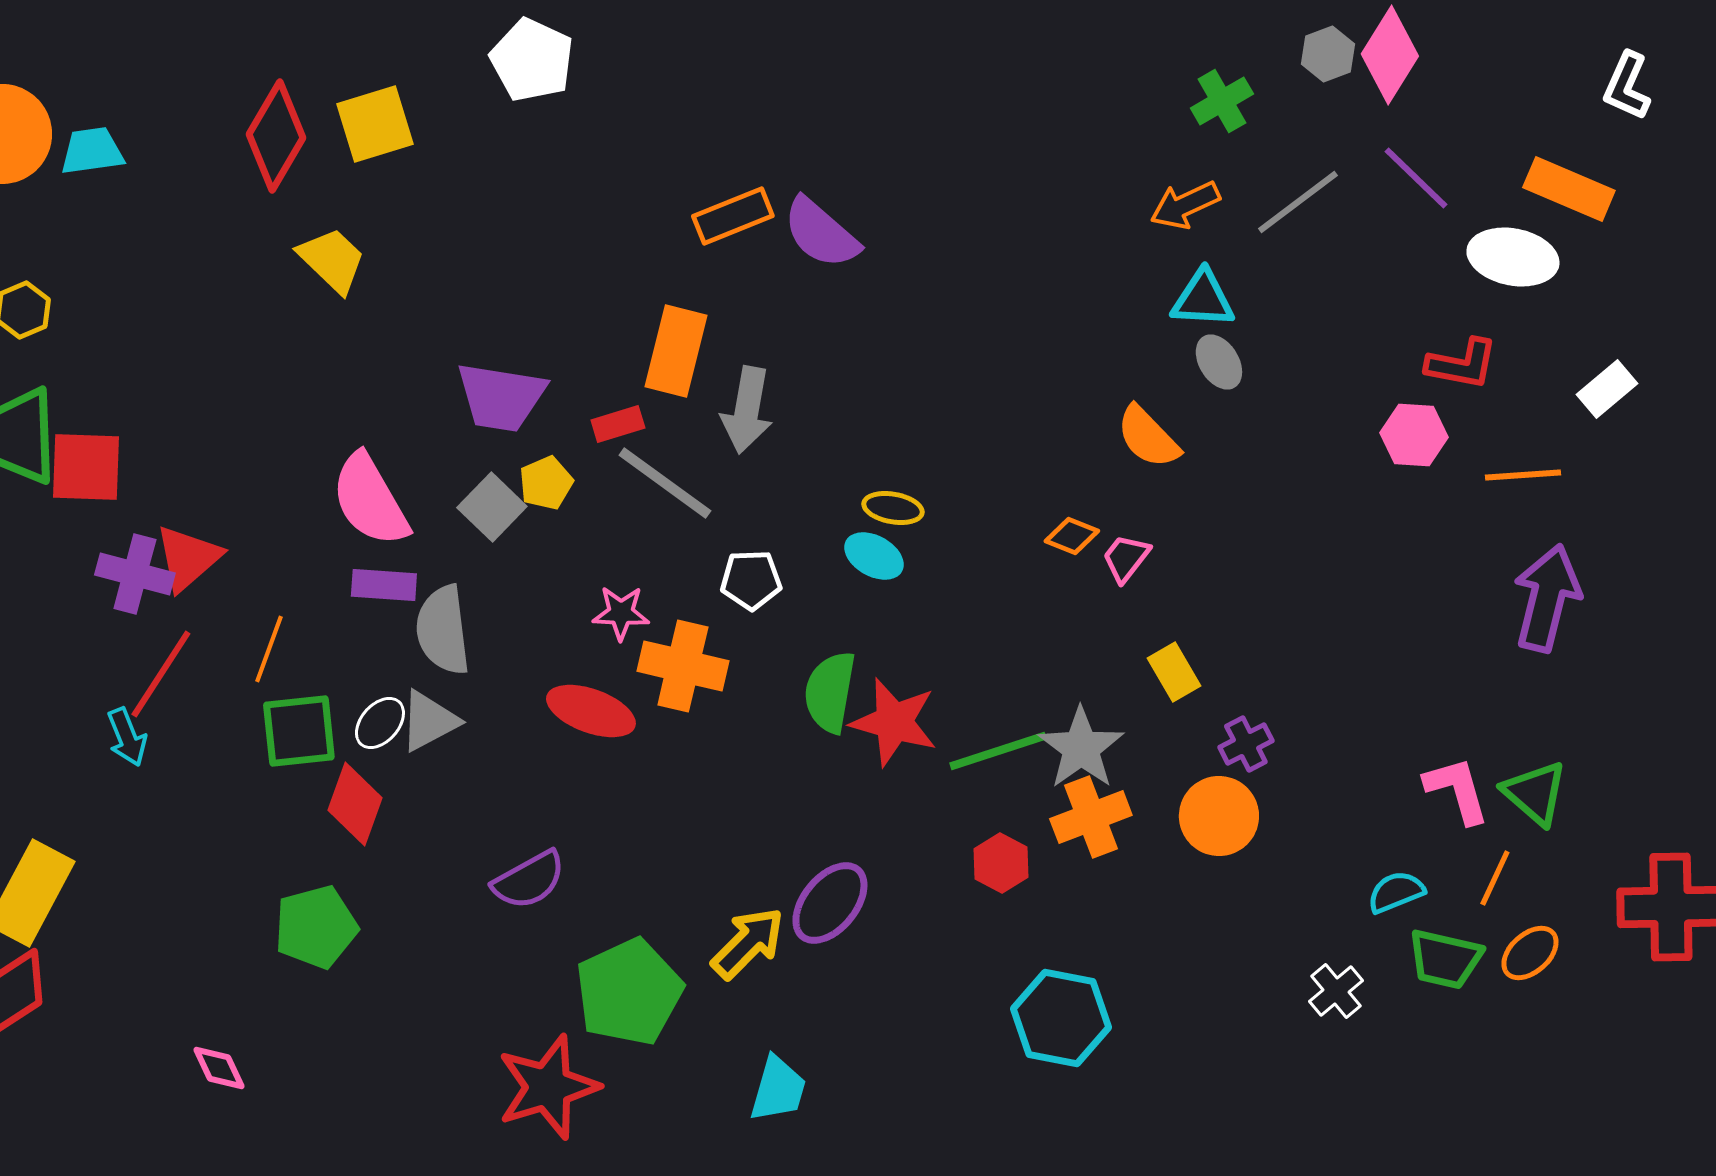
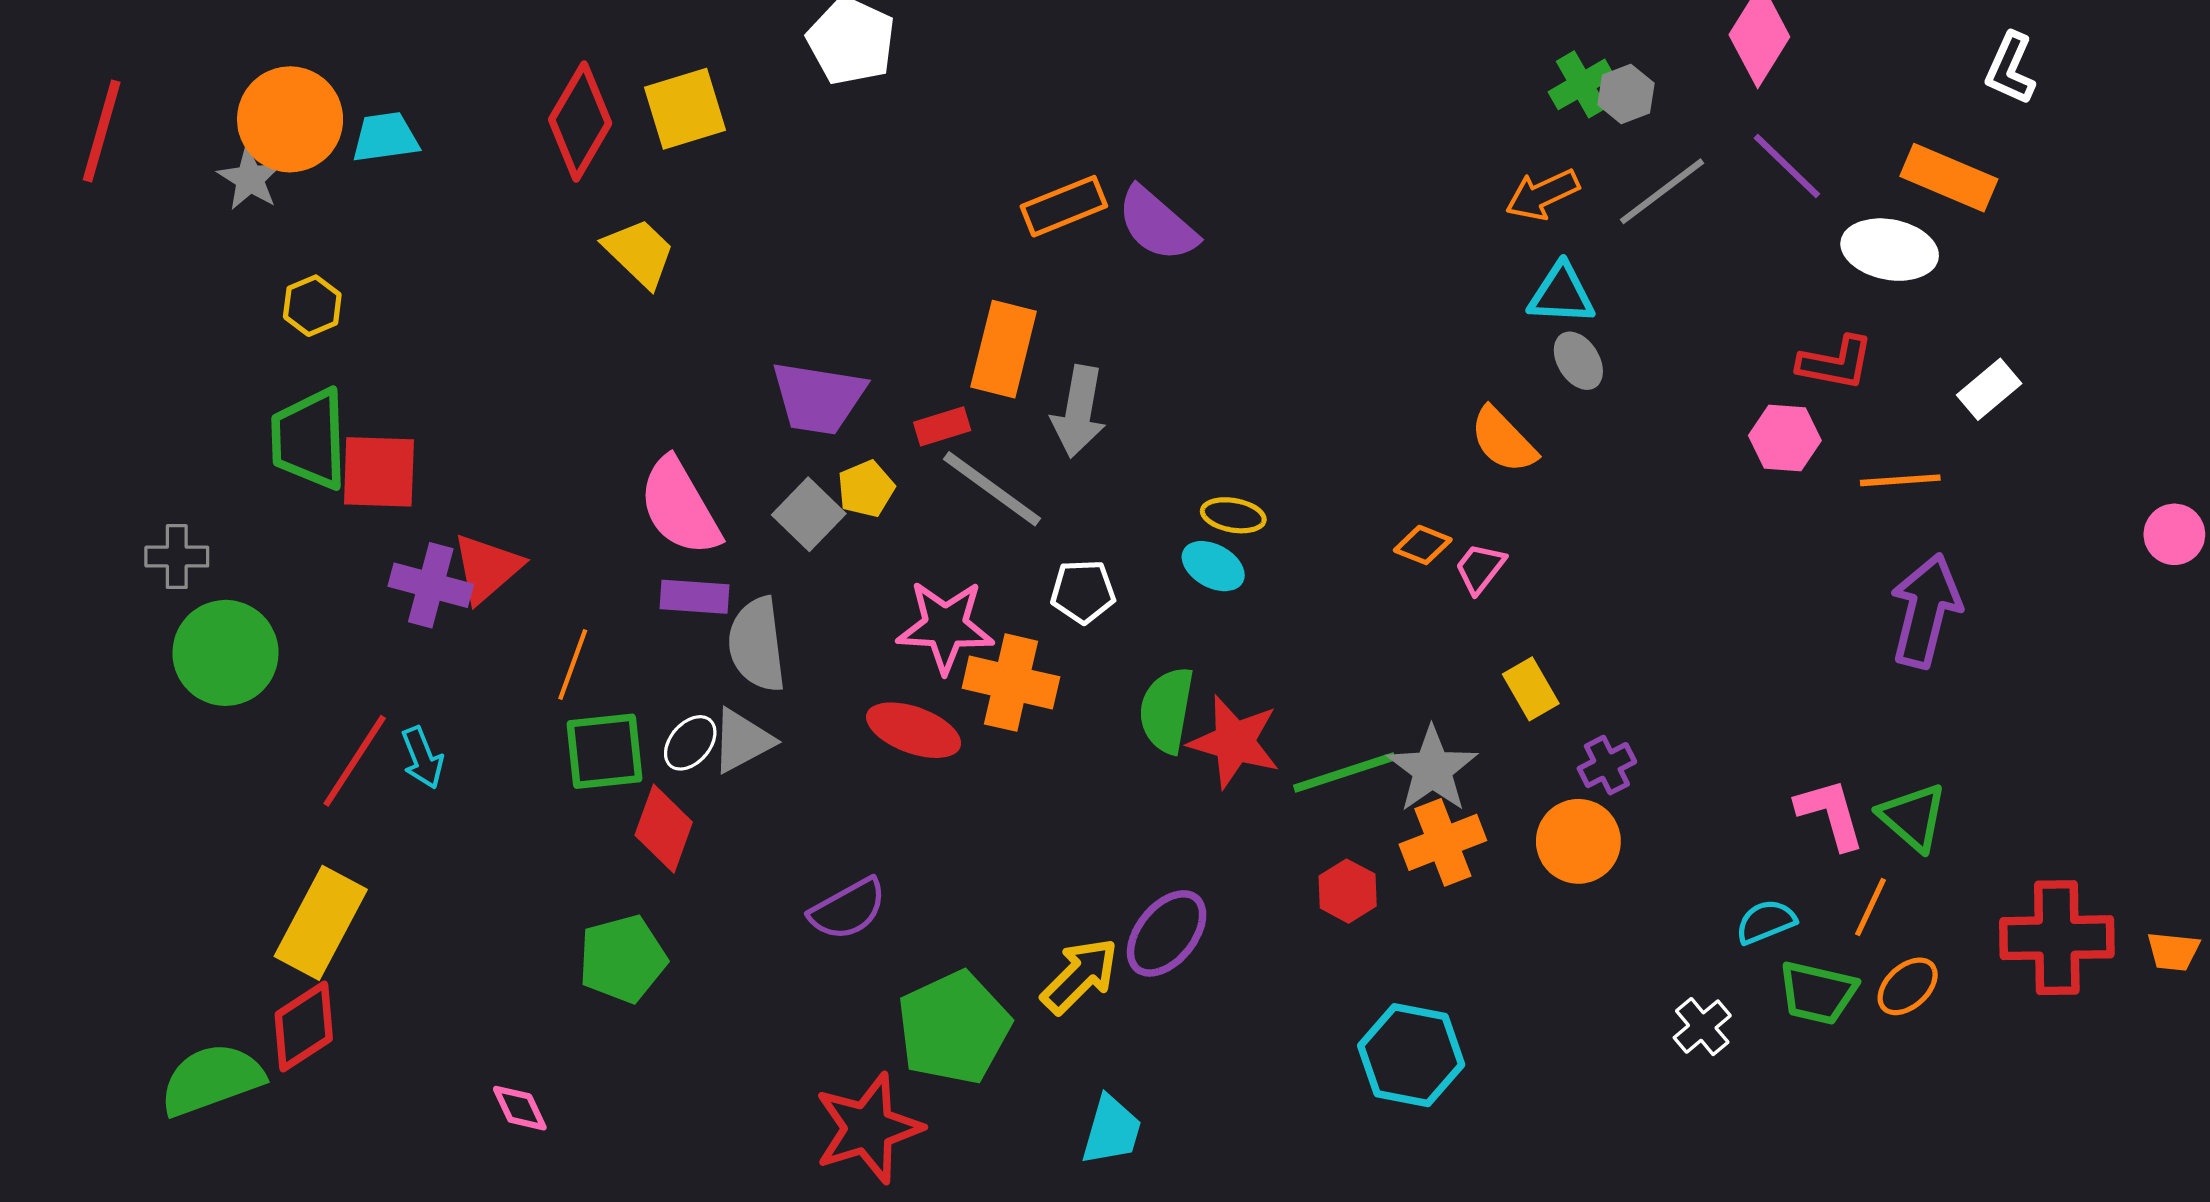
gray hexagon: (1328, 54) -> (1626, 94), moved
pink star: (621, 613) -> (945, 626), size x1.6
red line: (161, 674) -> (355, 761), moved

